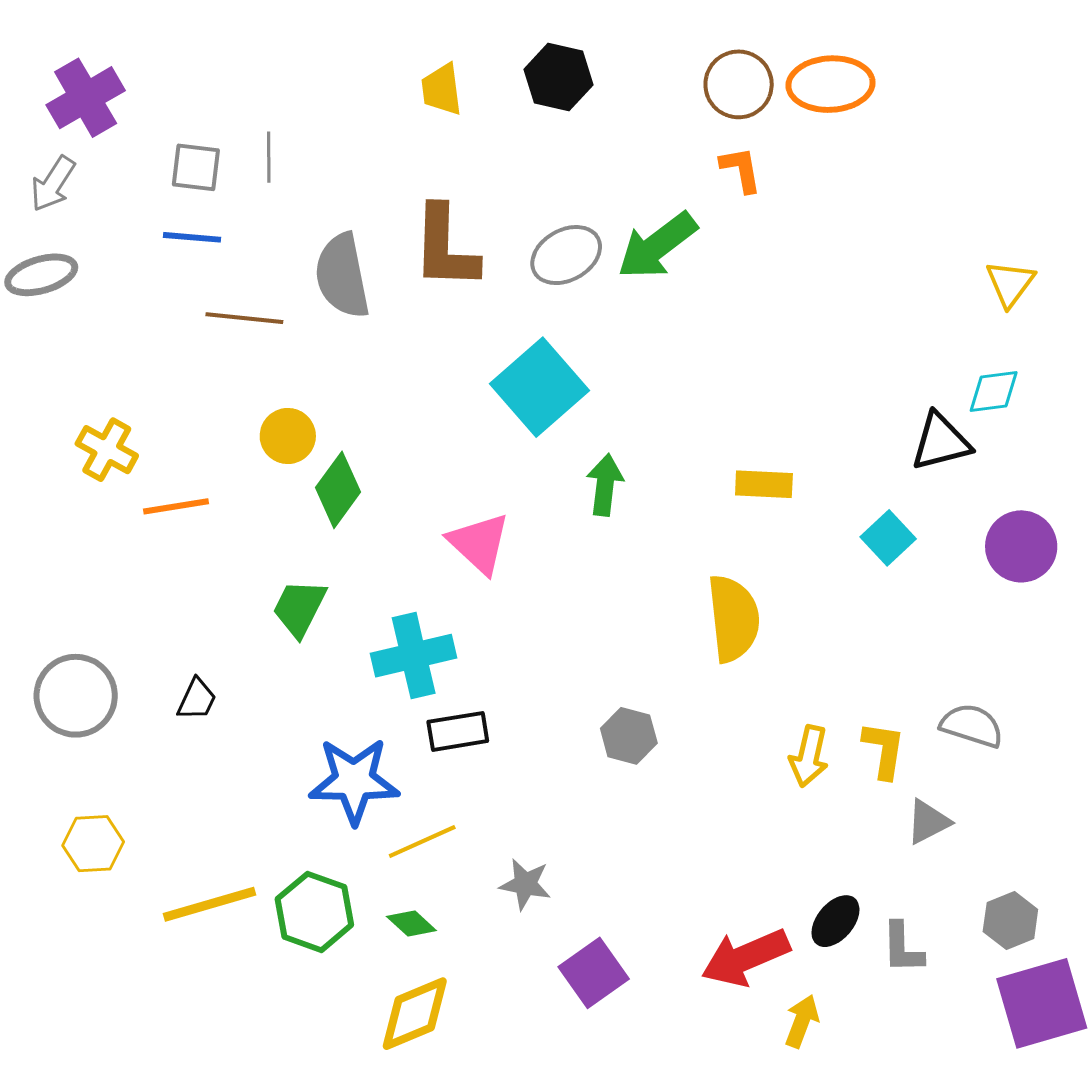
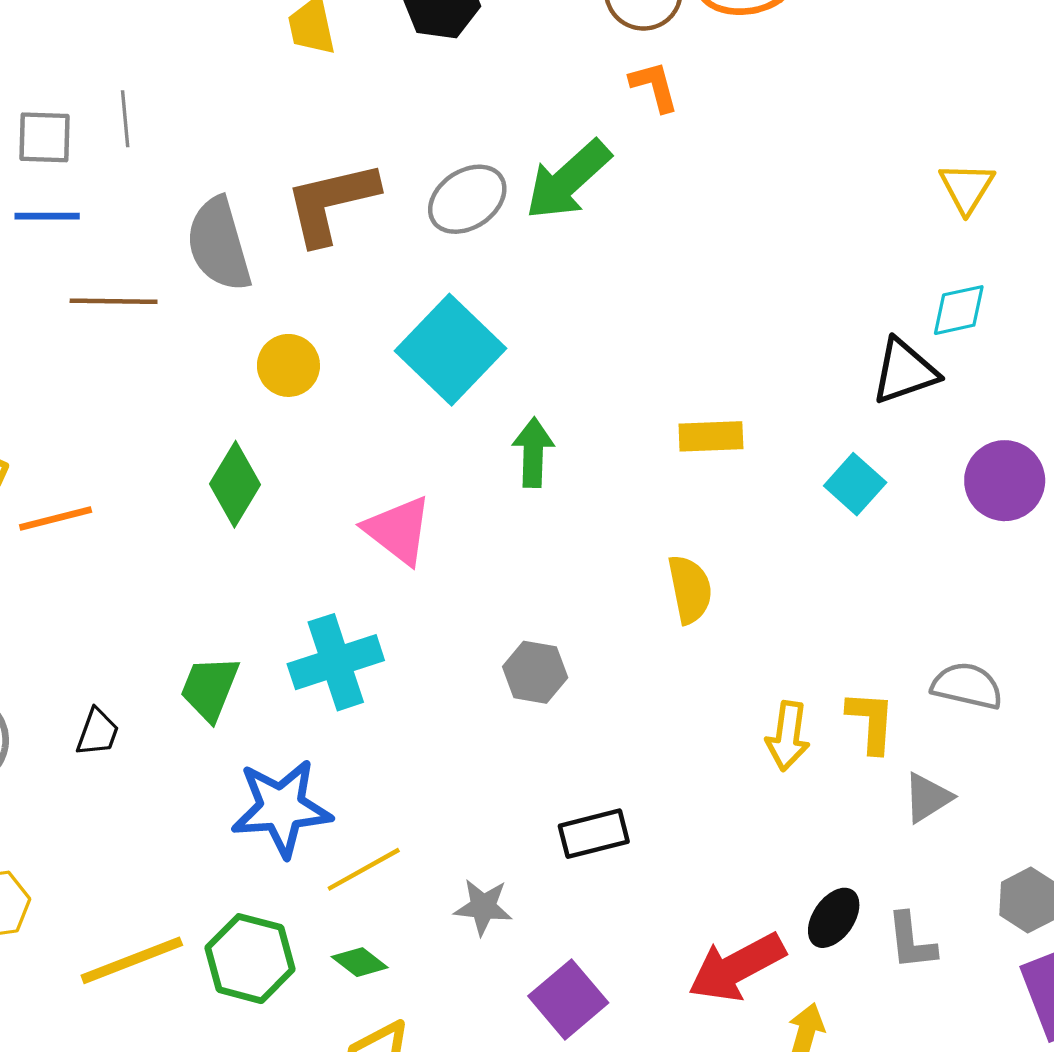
brown L-shape: (445, 247) -> (331, 203), turned 80
yellow circle: (288, 436) -> (288, 365), moved
green trapezoid: (299, 608) -> (210, 688), moved
yellow semicircle: (733, 618) -> (690, 589), size x0.7
black rectangle: (458, 731) -> (594, 834), moved
gray hexagon: (629, 736) -> (535, 672), moved

